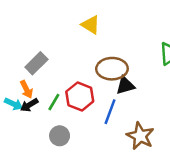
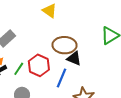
black triangle: (125, 85) -> (74, 58), turned 35

